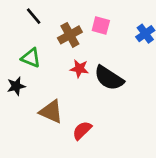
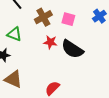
pink square: (101, 26) -> (68, 19), moved
brown triangle: (51, 112) -> (13, 79), moved

